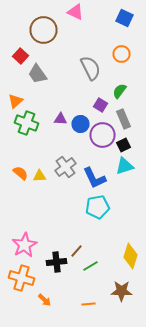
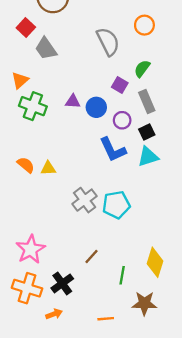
purple circle: (102, 135) -> (122, 120), size x0.6
gray cross: (66, 167) -> (85, 200), moved
blue L-shape: (94, 178) -> (113, 150), moved
black cross: (56, 262) -> (62, 283), moved, turned -30
green line: (90, 266) -> (122, 275), moved, turned -49
orange arrow: (44, 300) -> (54, 314), turned -64

